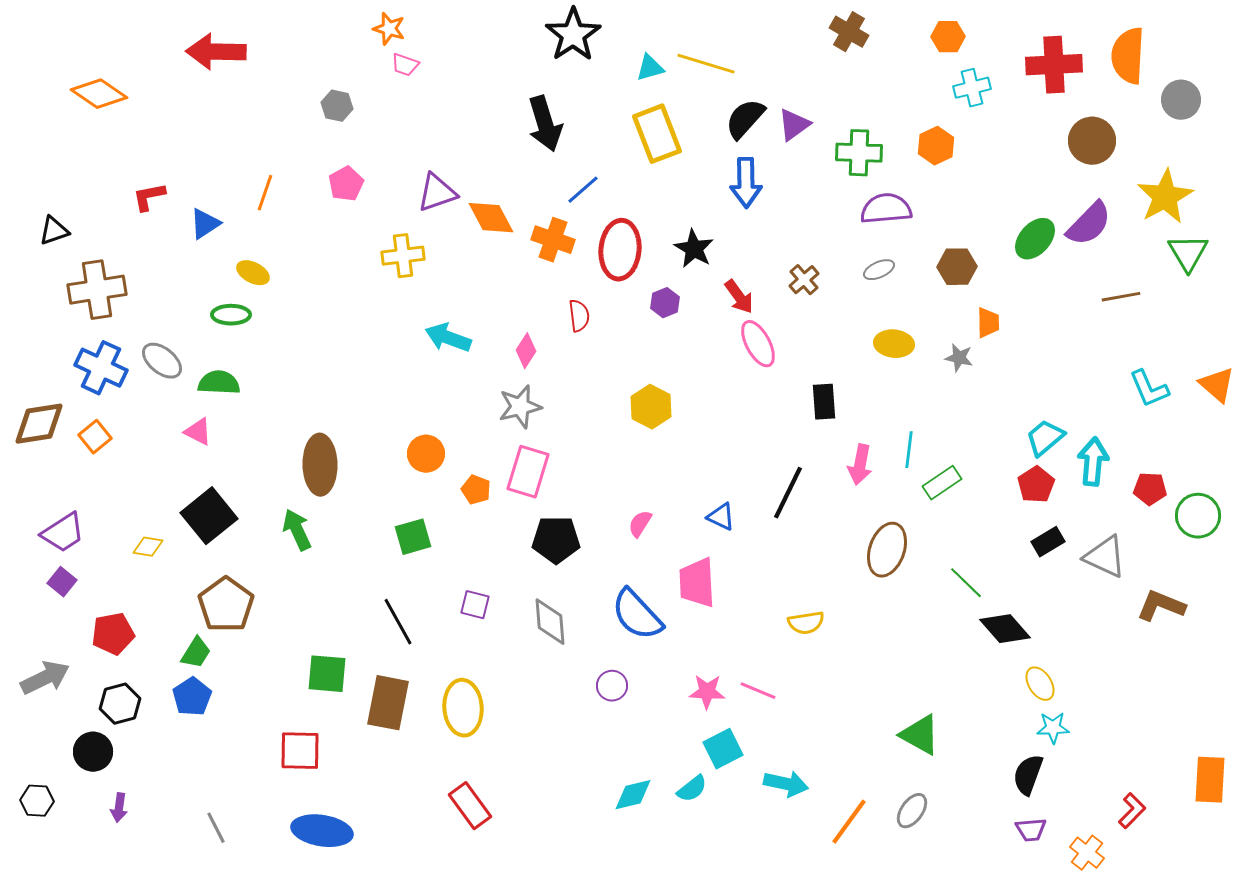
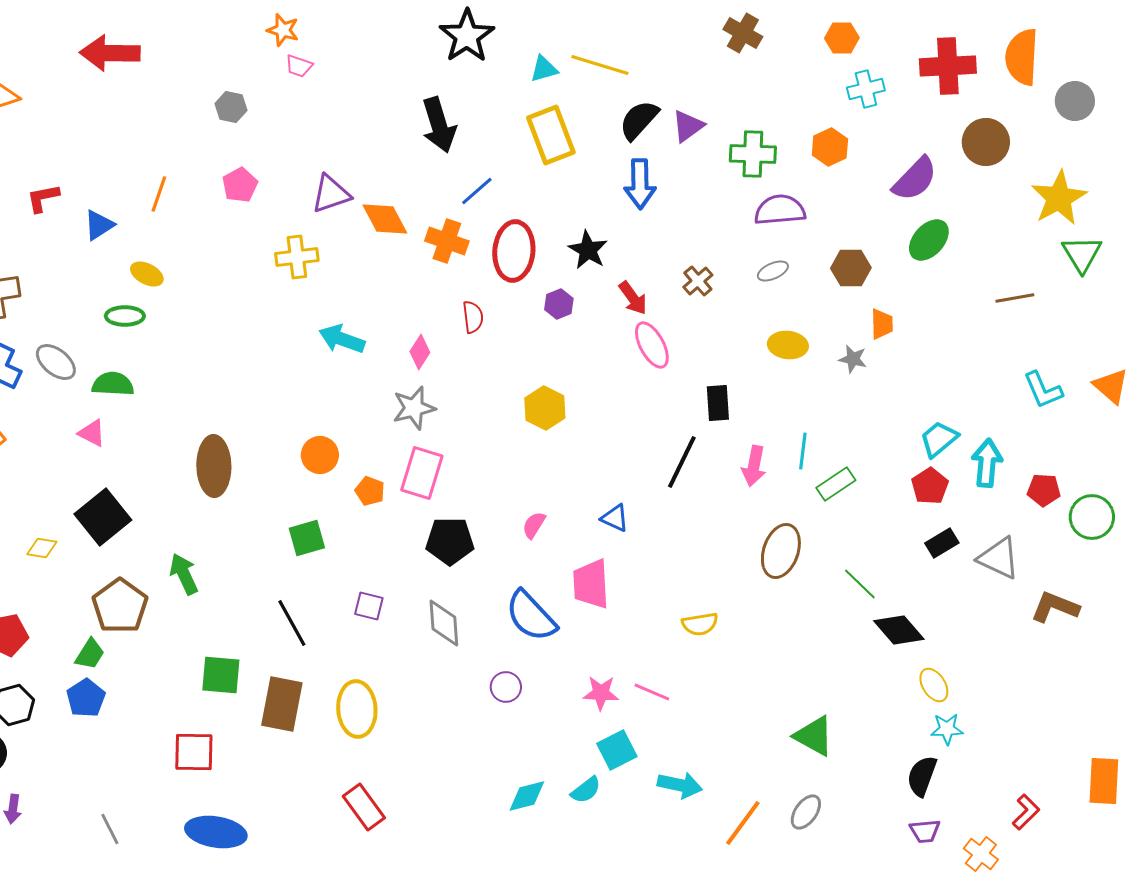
purple semicircle: (1089, 224) -> (915, 179), moved
black line: (788, 493) -> (682, 462), moved
green arrow: (297, 530) -> (184, 574), moved

